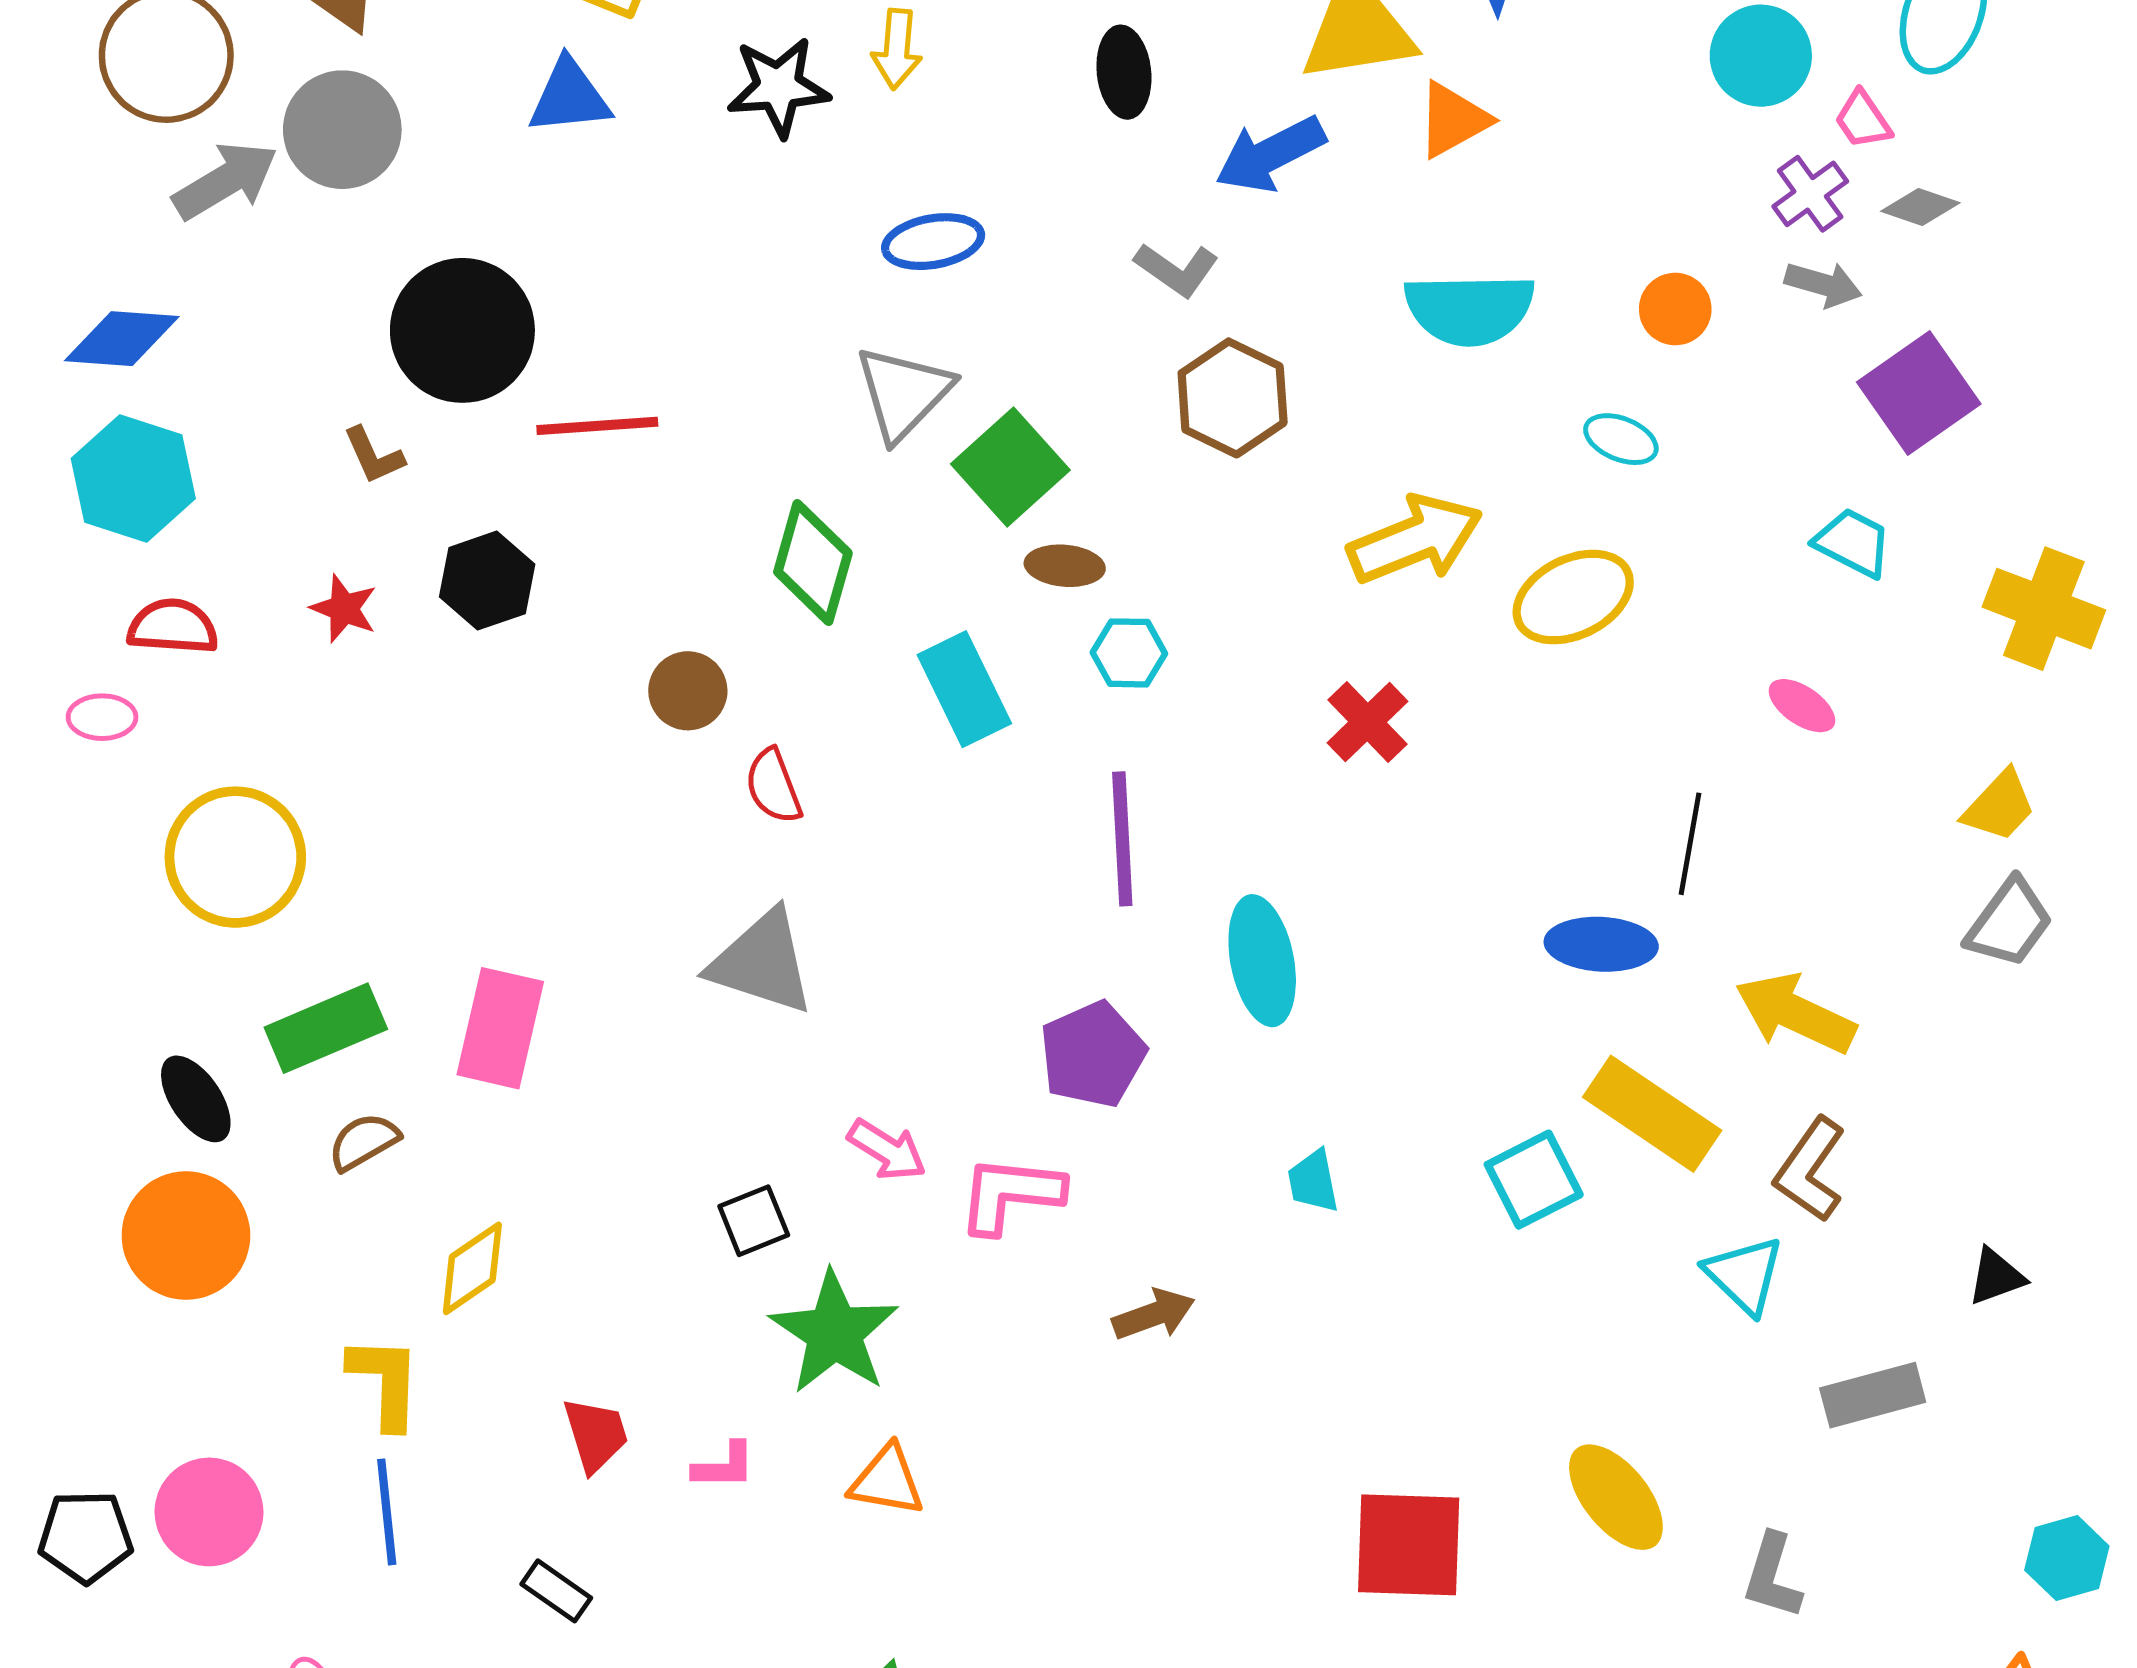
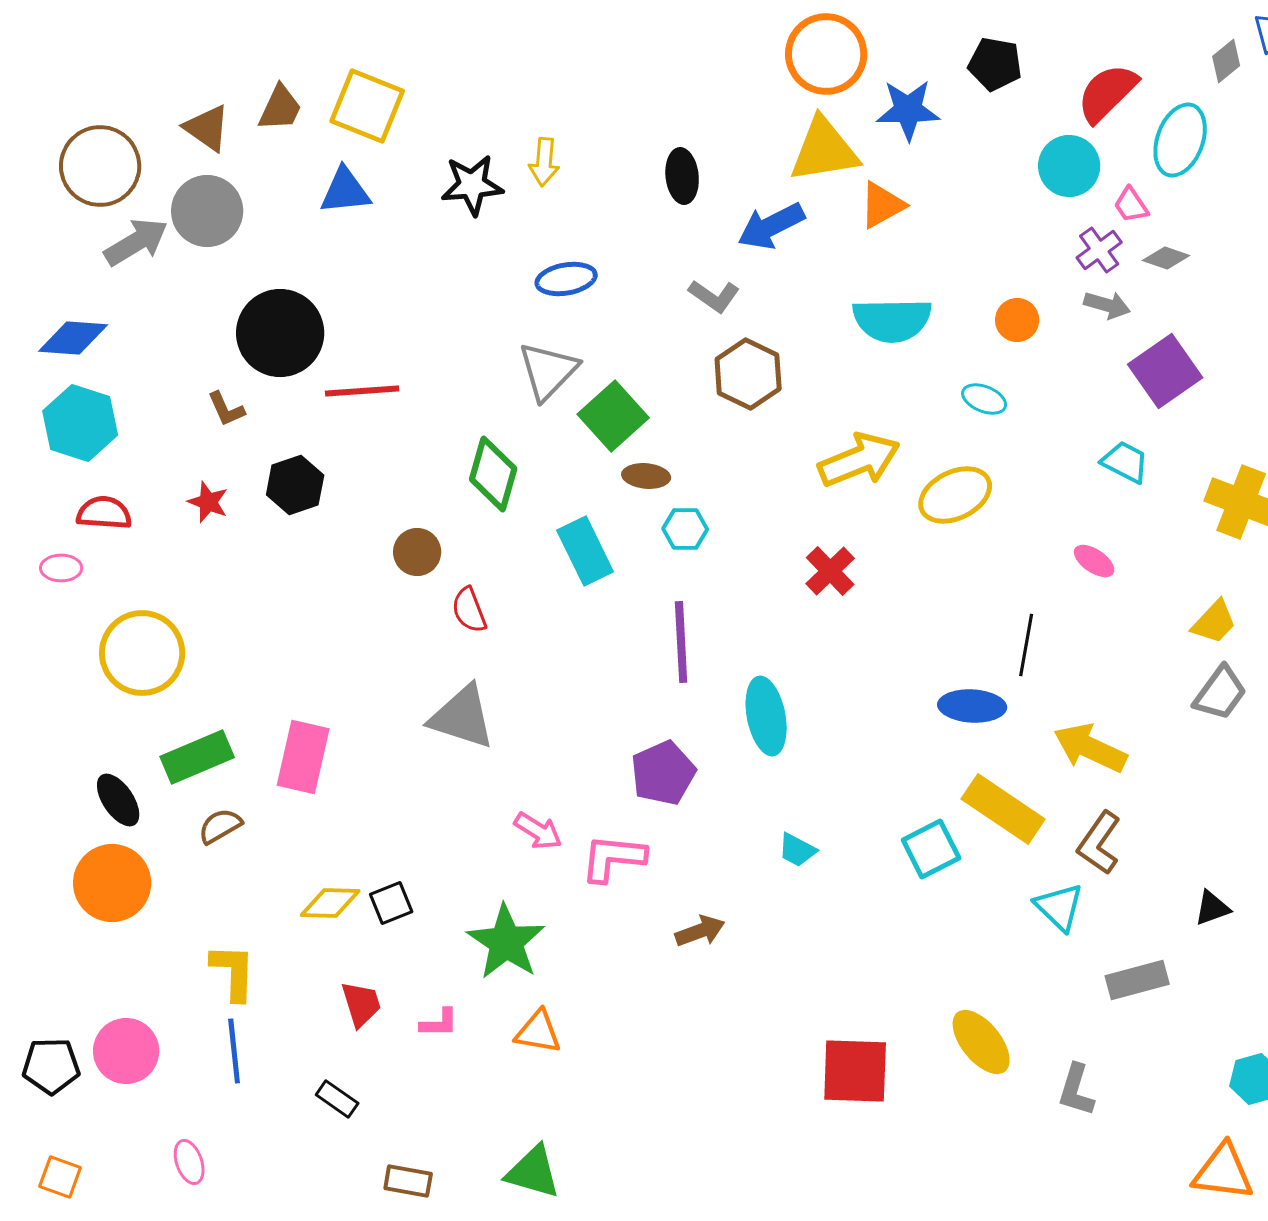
cyan trapezoid: (1313, 1181) -> (797, 850), turned -51
black square: (754, 1221) -> (391, 903), moved
yellow diamond: (472, 1268) -> (330, 903), moved, turned 36

